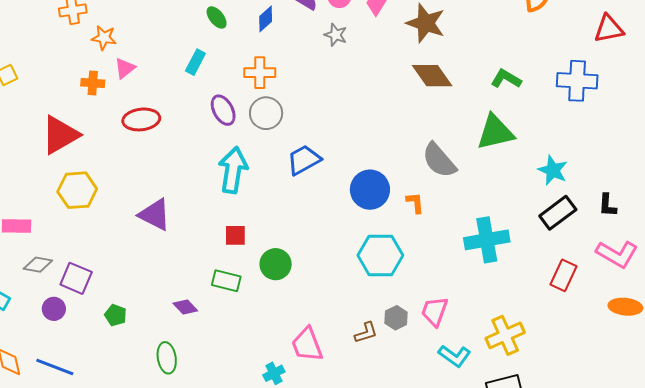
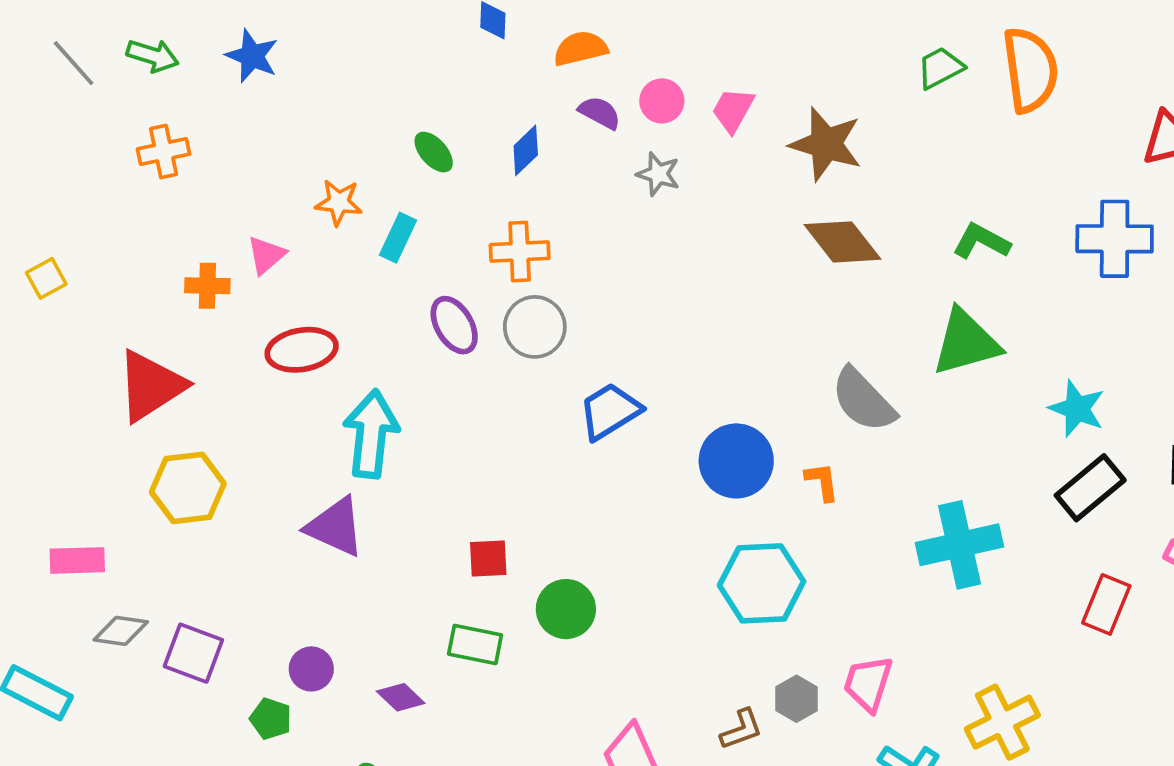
orange star: (104, 38) -> (339, 202), moved
cyan arrow: (233, 170) -> (371, 434), moved
purple circle: (54, 309) -> (311, 669), moved

